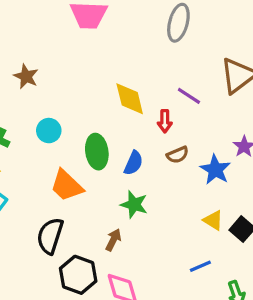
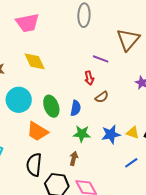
yellow diamond: (130, 99) -> (35, 61), moved
cyan circle: (49, 131) -> (19, 100), size x1.6
blue star: (215, 170) -> (111, 134), moved, turned -30

